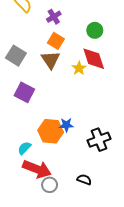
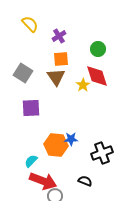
orange square: (56, 41) -> (61, 59), turned -35
purple square: (24, 92) -> (31, 108), turned -30
black semicircle: (84, 180) -> (85, 181), moved

